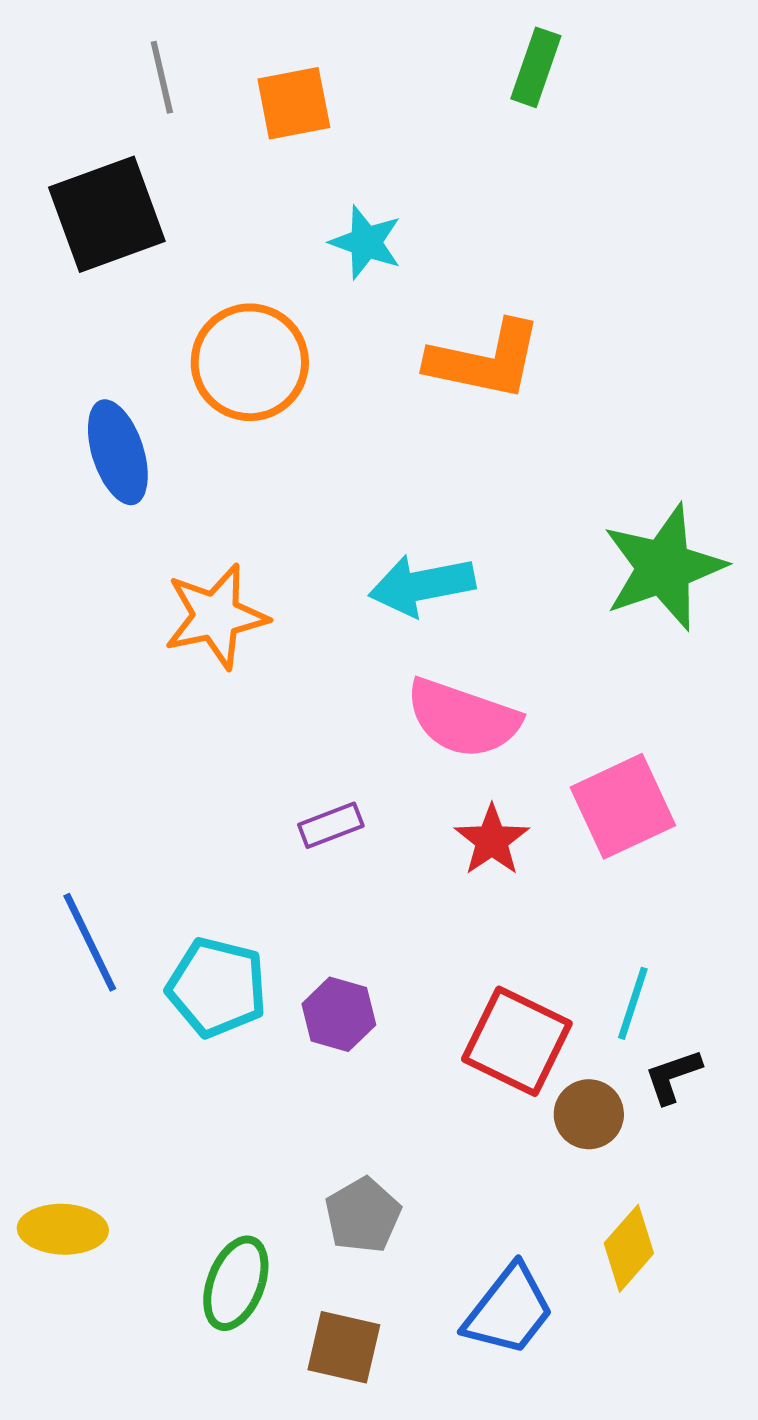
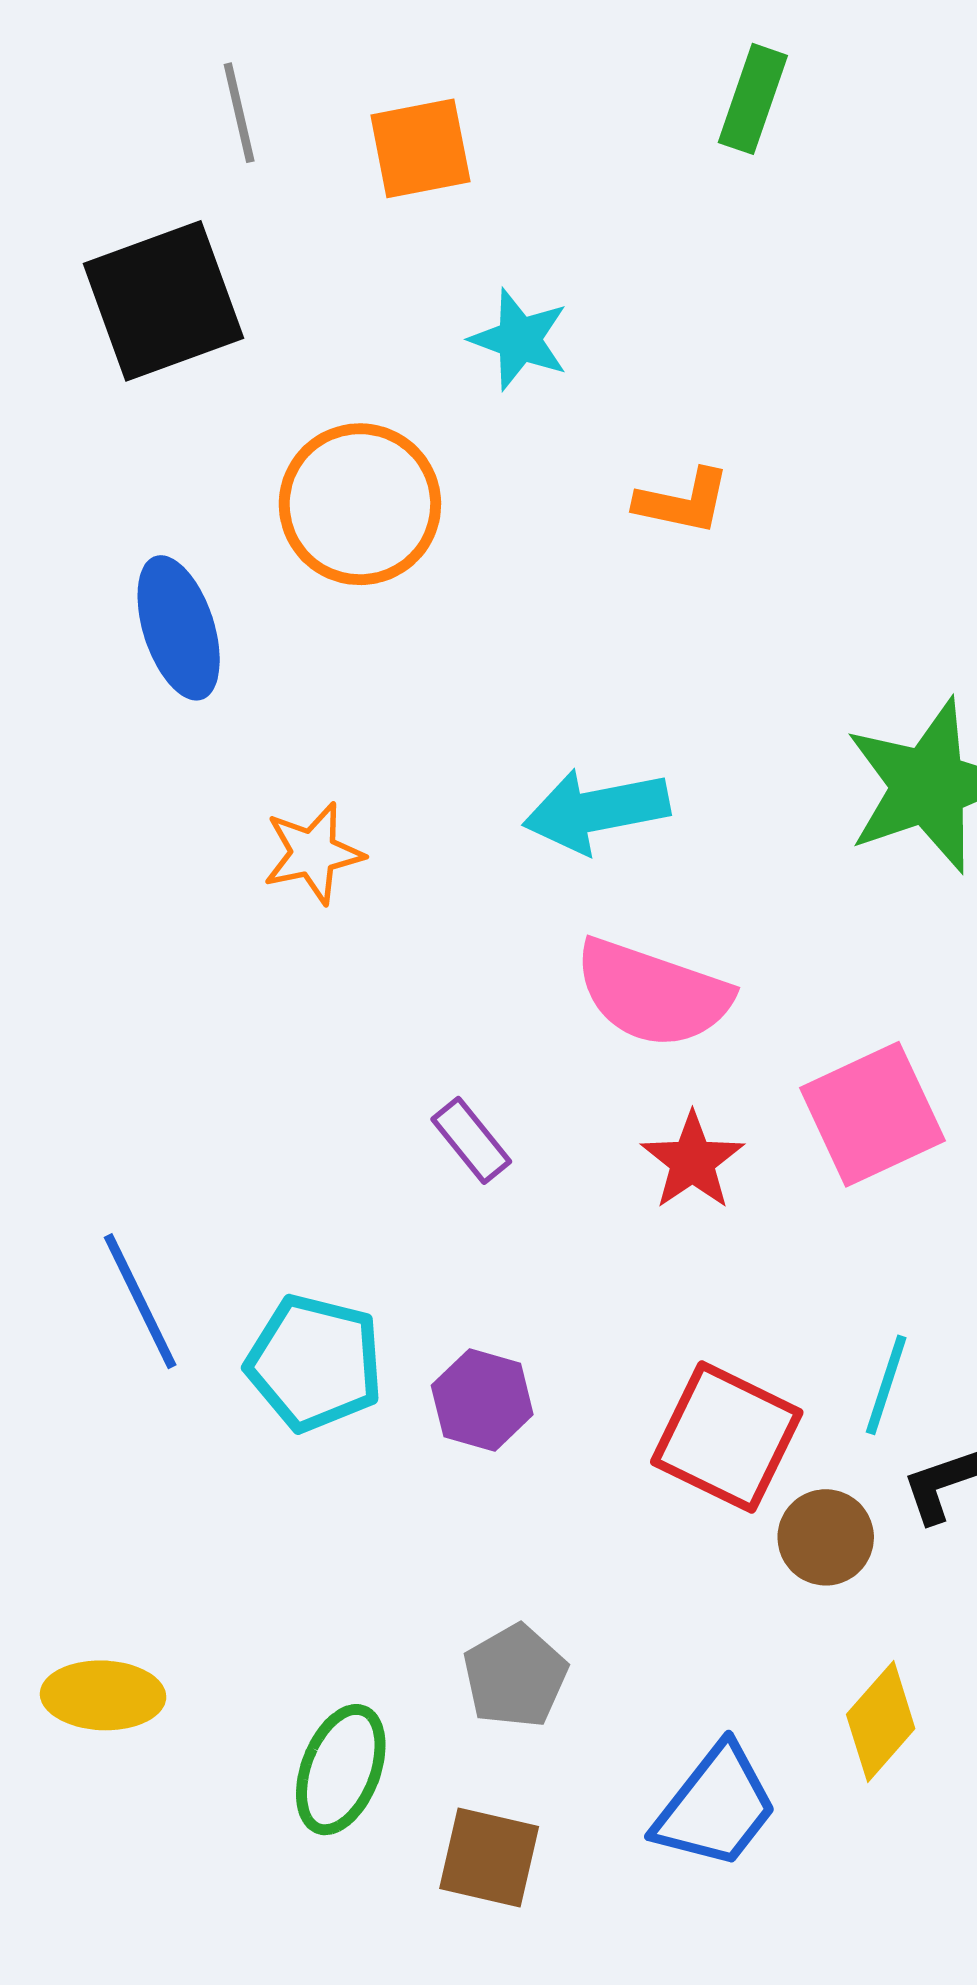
orange L-shape: (485, 360) -> (683, 501), size x0.6
orange star: (216, 616) -> (313, 853), size x0.7
purple rectangle: (331, 825) -> (471, 1140), turned 72

